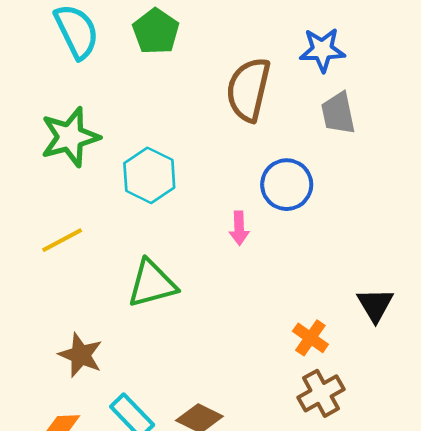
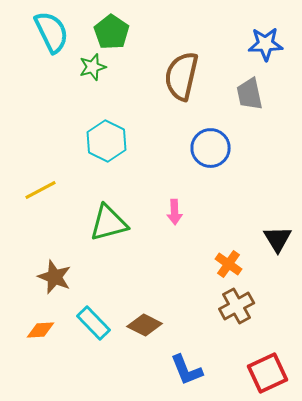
blue star: (322, 50) -> (266, 44), moved
green star: (70, 137) -> (93, 67), moved, size x0.6
pink arrow: (239, 228) -> (175, 212), moved

